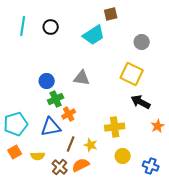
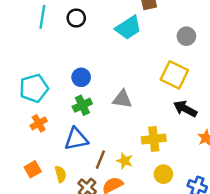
gray triangle: (82, 78) -> (122, 99), moved
blue circle: (47, 81) -> (81, 77), moved
orange cross: (69, 114) -> (39, 123), moved
cyan pentagon: (16, 124) -> (34, 88), moved
yellow semicircle: (38, 156) -> (61, 174), turned -104

